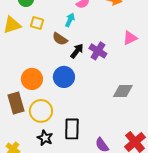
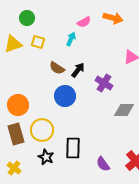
brown semicircle: (60, 39) -> (57, 68), moved
purple cross: (98, 51) -> (104, 83), moved
orange circle: (32, 79) -> (18, 105), moved
brown rectangle: (16, 103) -> (16, 134), moved

